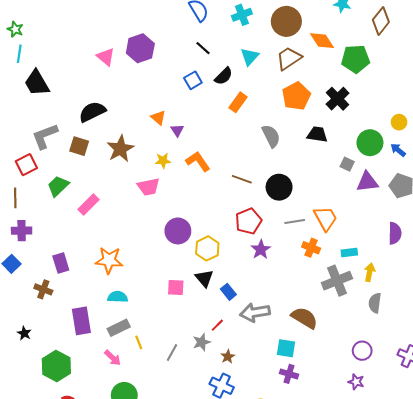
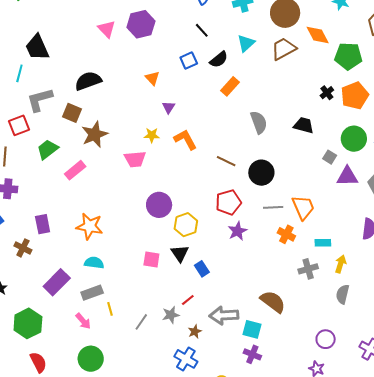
cyan line: (19, 54) -> (19, 73), moved
orange pentagon: (296, 96) -> (355, 96), moved
black cross: (338, 99) -> (327, 93), size x0.6
orange triangle: (158, 118) -> (152, 78), moved
brown star: (120, 149) -> (95, 134), moved
gray cross: (337, 281) -> (308, 269), size x0.7
gray arrow: (255, 312) -> (224, 315), moved
purple rectangle: (81, 321) -> (57, 282), turned 48

